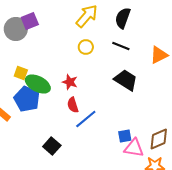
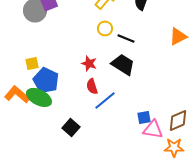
black line: (121, 46) -> (126, 38), moved
yellow square: (21, 73) -> (32, 63), moved, turned -32
black trapezoid: (126, 80) -> (123, 64), moved
green ellipse: (38, 84) -> (39, 97), moved

